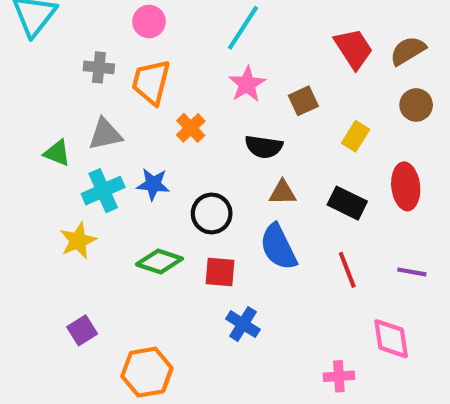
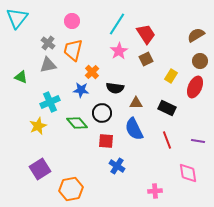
red trapezoid: (354, 49) -> (146, 34), moved
gray cross: (99, 67) -> (48, 43), turned 32
gray triangle: (105, 134) -> (48, 65), moved
black semicircle: (264, 147) -> (115, 88), moved
green triangle: (57, 153) -> (21, 77), moved
blue star: (153, 184) -> (81, 90), moved
red ellipse: (406, 186) -> (195, 87), moved, turned 30
green diamond: (159, 261) -> (77, 123), moved, turned 30
purple square: (82, 330) -> (40, 169), size x1.5
pink cross: (339, 376) -> (155, 191), moved

